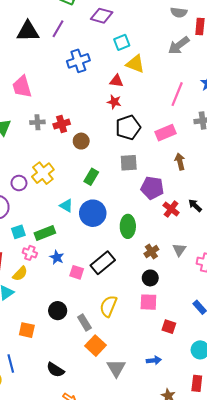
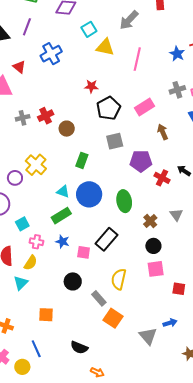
gray arrow: (179, 45) -> (129, 20), moved
red triangle: (117, 81) -> (19, 67), moved, turned 40
pink line: (177, 94) -> (137, 59), moved
green rectangle: (45, 233) -> (61, 216), moved
black circle: (58, 311) -> (73, 281), moved
gray triangle: (116, 368) -> (148, 336), moved

